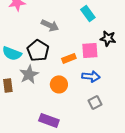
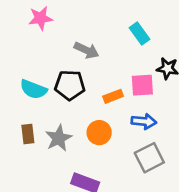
black pentagon: (38, 50) -> (70, 85), turned -30
gray star: (29, 74) -> (59, 138), moved
gray square: (95, 102) -> (149, 158), size x1.5

